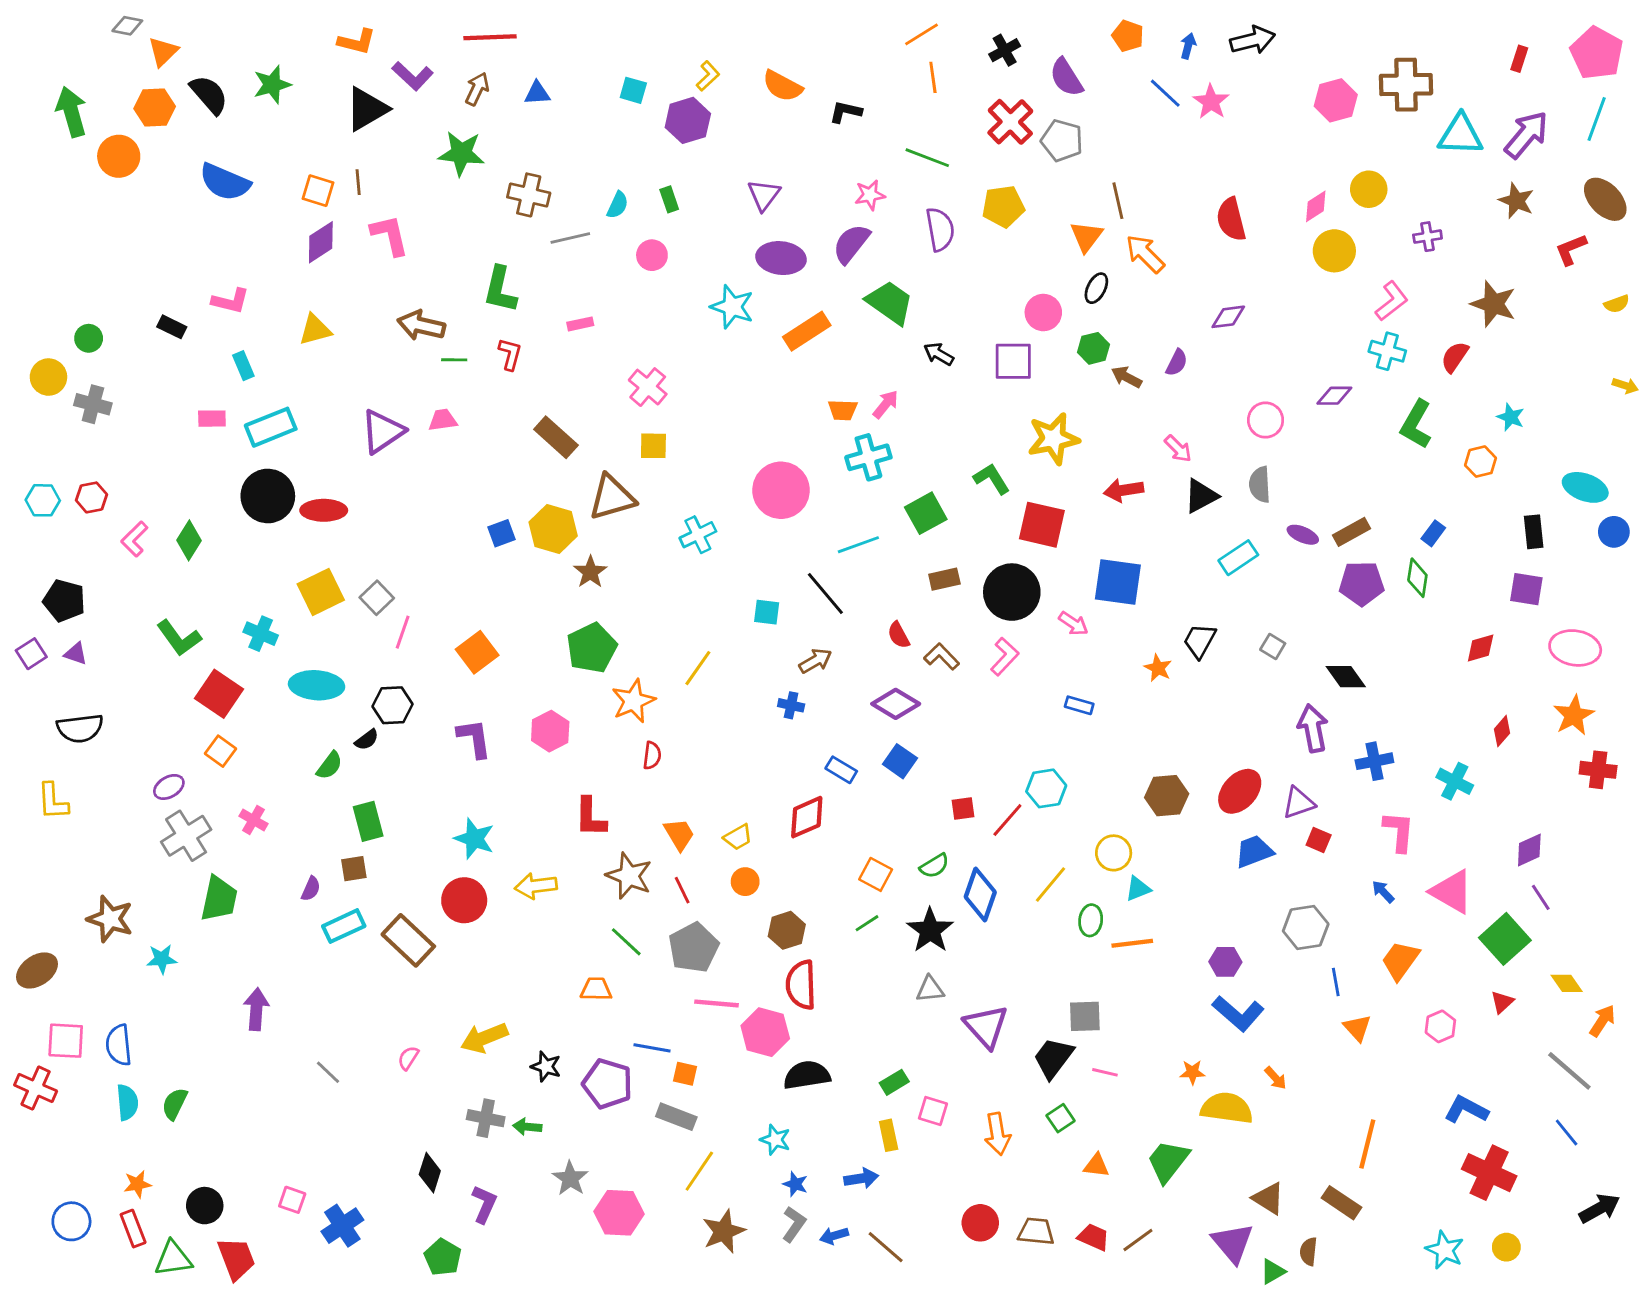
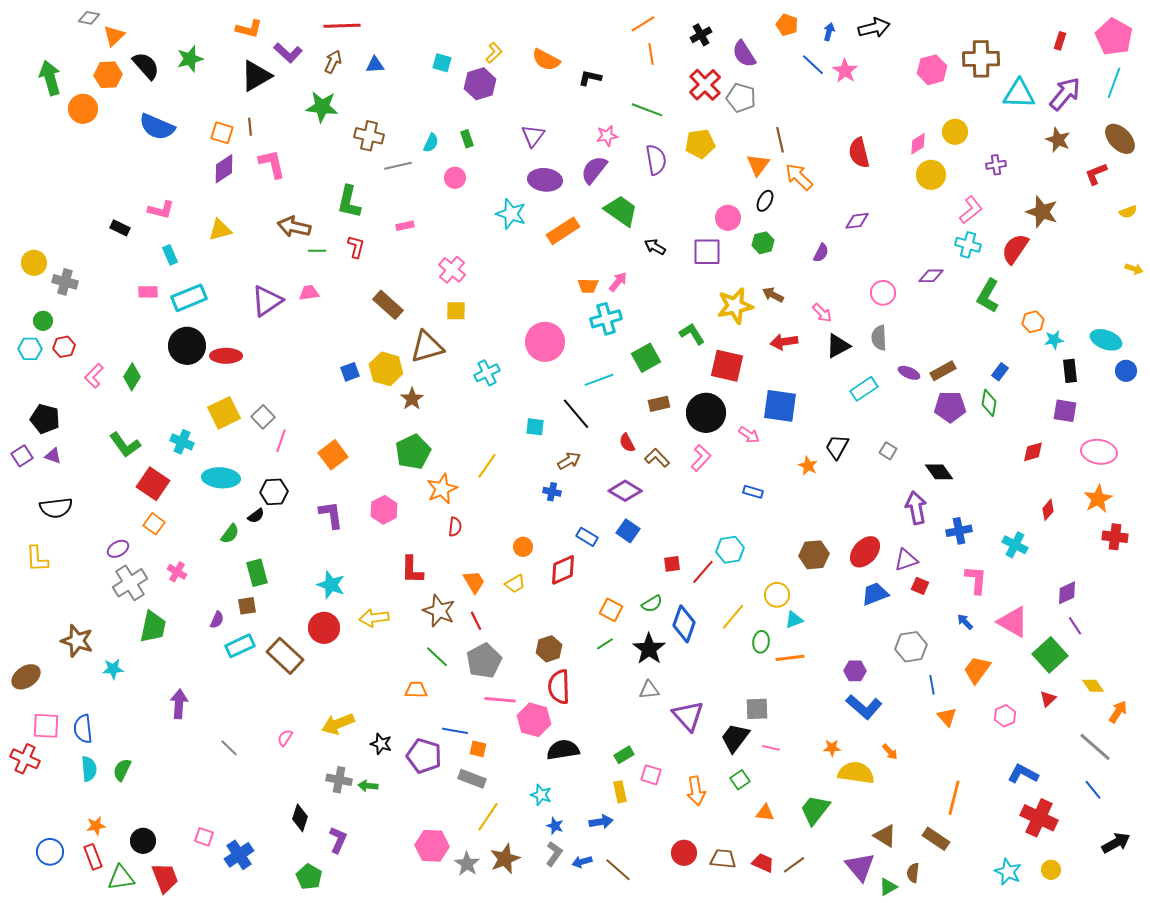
green circle: (89, 338) -> (43, 321), moved
red semicircle: (1455, 357) -> (1015, 249), size x1.4
brown arrow: (1126, 377) -> (773, 295), moved
cyan star: (1511, 417) -> (1054, 340), moved, turned -30
orange circle: (745, 882) -> (523, 547), moved
gray star: (570, 1178) -> (467, 864), moved

